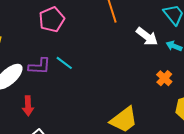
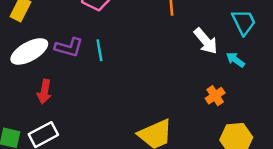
cyan line: (64, 63) -> (99, 50), turned 30

